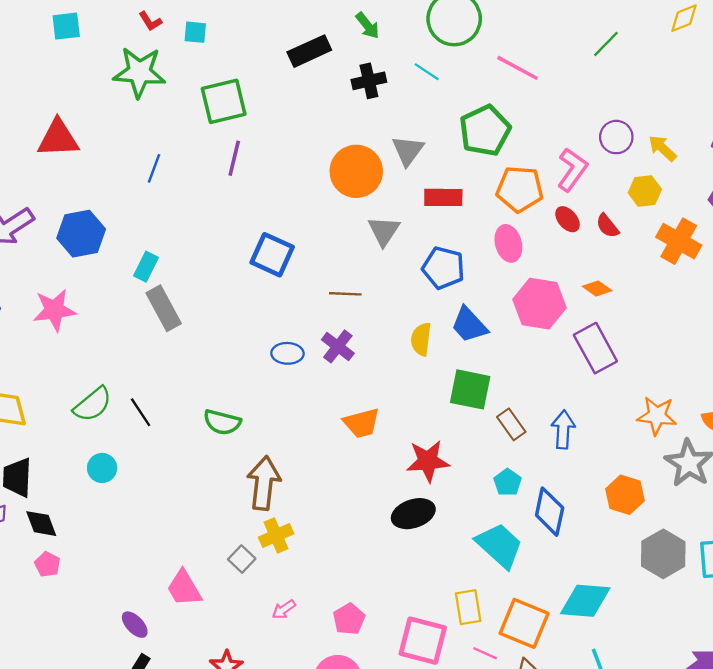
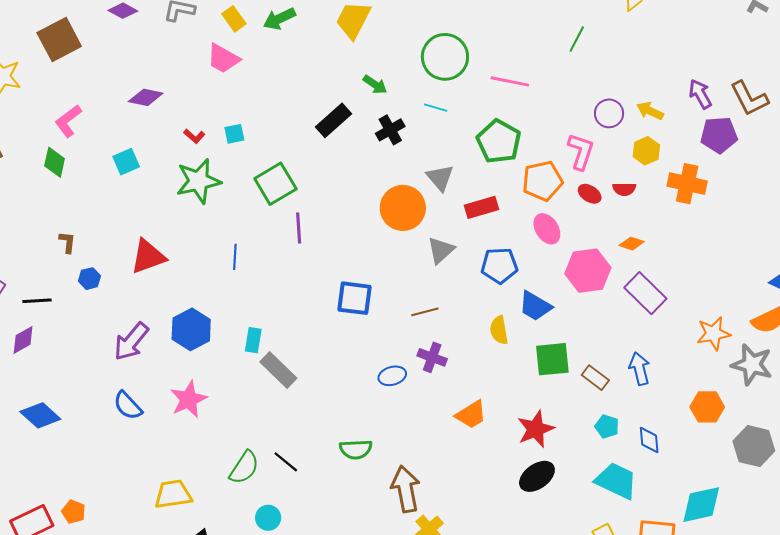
red semicircle: (607, 226) -> (624, 189), turned -35
gray triangle: (384, 231) -> (441, 250), turned 32
blue diamond: (550, 512) -> (649, 440), size x0.7

